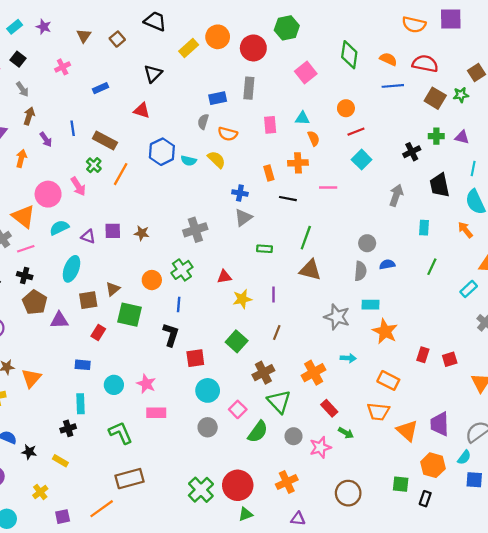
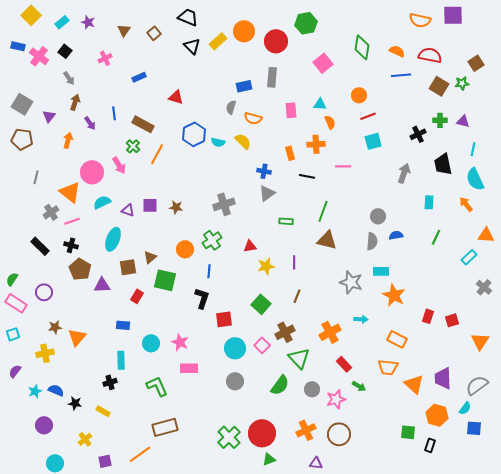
black triangle: (153, 74) -> (192, 46), moved, turned -30
cyan square: (362, 160) -> (373, 141), turned 30
pink square: (238, 409) -> (262, 345), moved
brown circle: (348, 493) -> (339, 434), moved

